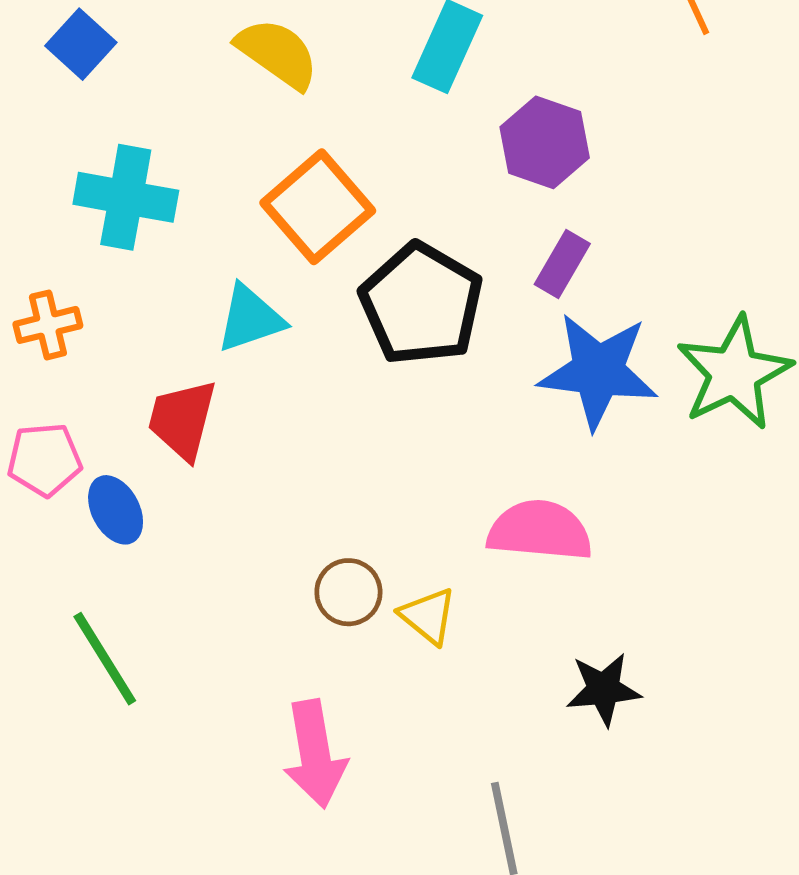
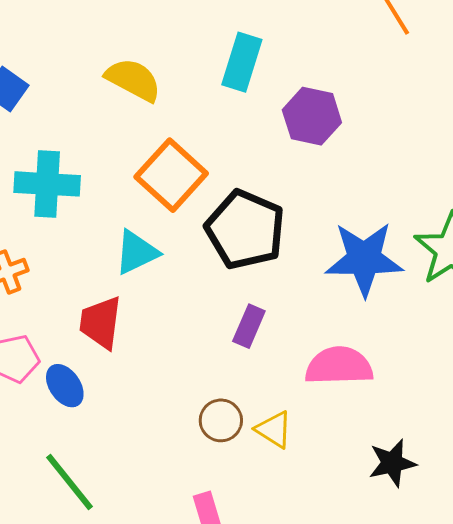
purple rectangle: (562, 264) -> (249, 326), moved

